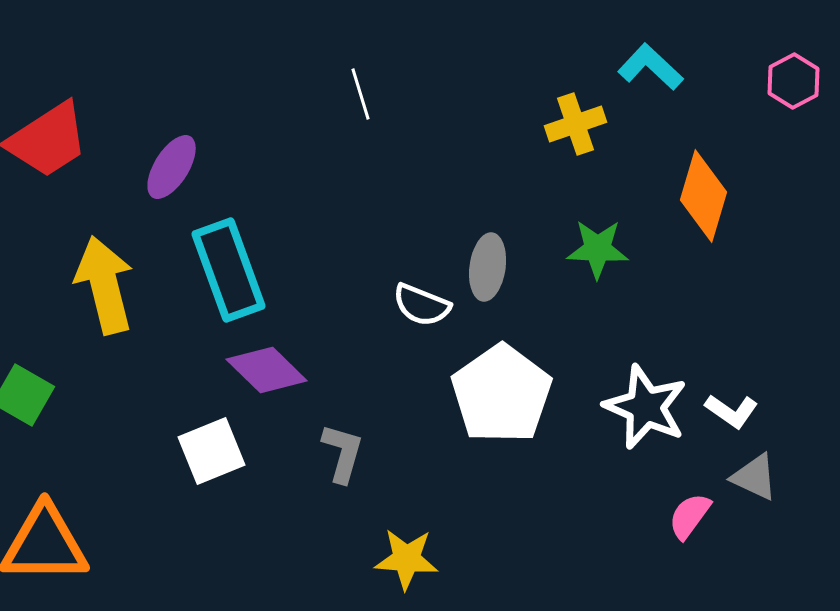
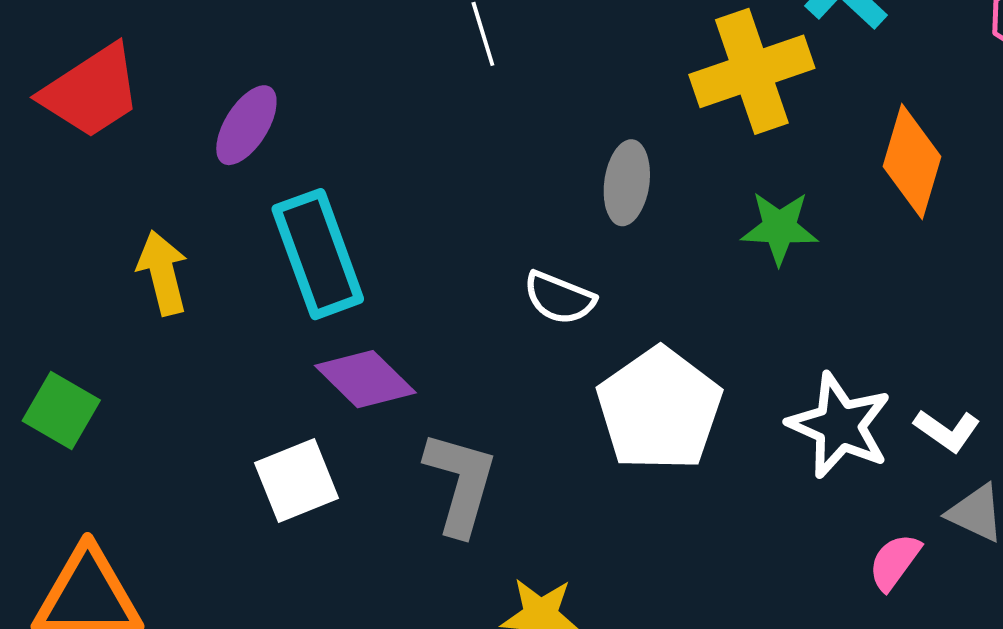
yellow cross: (576, 124) -> (752, 71), size x1.6
gray ellipse: (488, 267) -> (627, 183), moved
yellow arrow: (105, 285) -> (163, 273), size x0.7
gray L-shape: (343, 453) -> (460, 483), size x1.4

